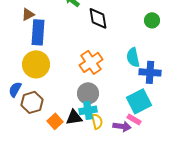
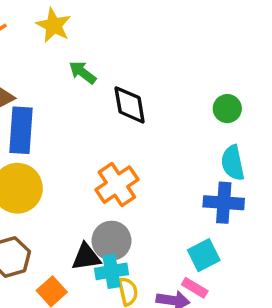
cyan semicircle: (133, 57) -> (233, 163), moved
cyan square: (139, 101) -> (204, 255), size x0.7
black triangle: (74, 117) -> (86, 257), moved

